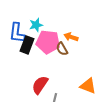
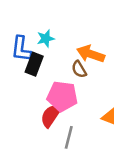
orange arrow: (71, 37) -> (91, 54), size x1.5
pink pentagon: (48, 42) -> (62, 96), moved

